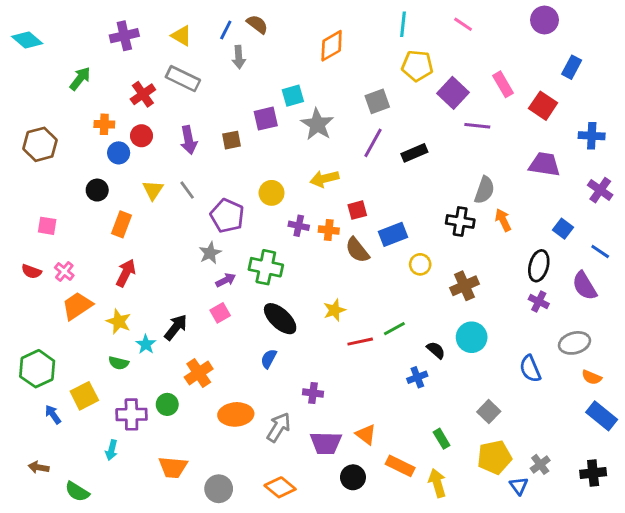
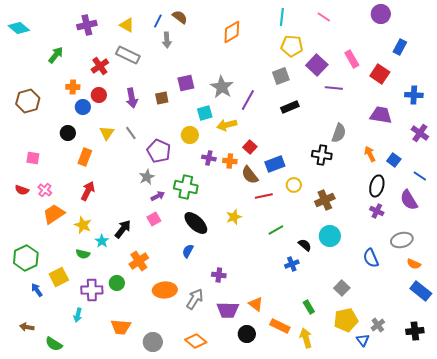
cyan square: (293, 96) -> (205, 113), moved
gray square: (377, 101) -> (281, 76), moved
purple line: (373, 143) -> (248, 100), moved
red square: (357, 210) -> (250, 147), turned -32
orange arrow: (503, 220) -> (370, 154), moved
red line: (360, 342) -> (264, 196), moved

